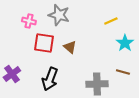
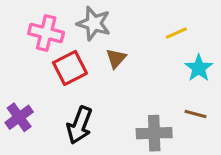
pink cross: (29, 21) -> (46, 33), size x1.5
red square: (44, 43) -> (70, 68), turned -35
brown triangle: (70, 47) -> (116, 58), moved, turned 32

